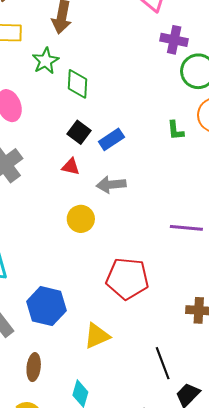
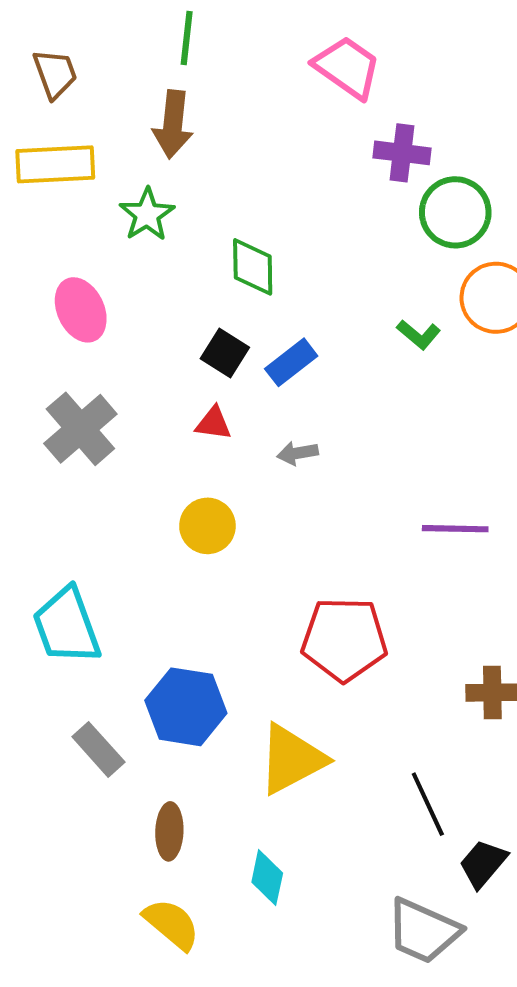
green diamond: (77, 84) -> (253, 267), moved
green L-shape: (176, 130) -> (419, 335), turned -40
gray arrow: (111, 185) -> (298, 453), size x0.7
yellow circle: (81, 219) -> (207, 526), moved
yellow triangle: (97, 336) -> (292, 759), size x1.4

